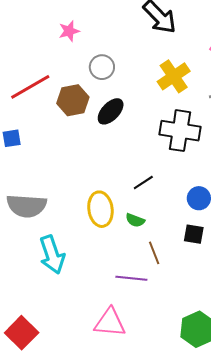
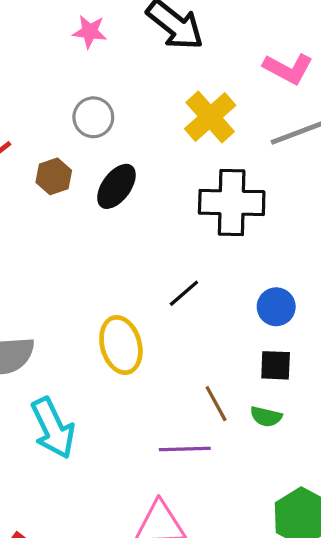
pink star: (69, 31) -> (90, 32), moved, turned 30
brown hexagon: (73, 100) -> (54, 176), size x0.7
green semicircle: (135, 220) -> (266, 417), moved

